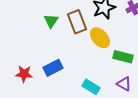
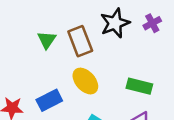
yellow ellipse: (100, 38) -> (85, 81), moved

